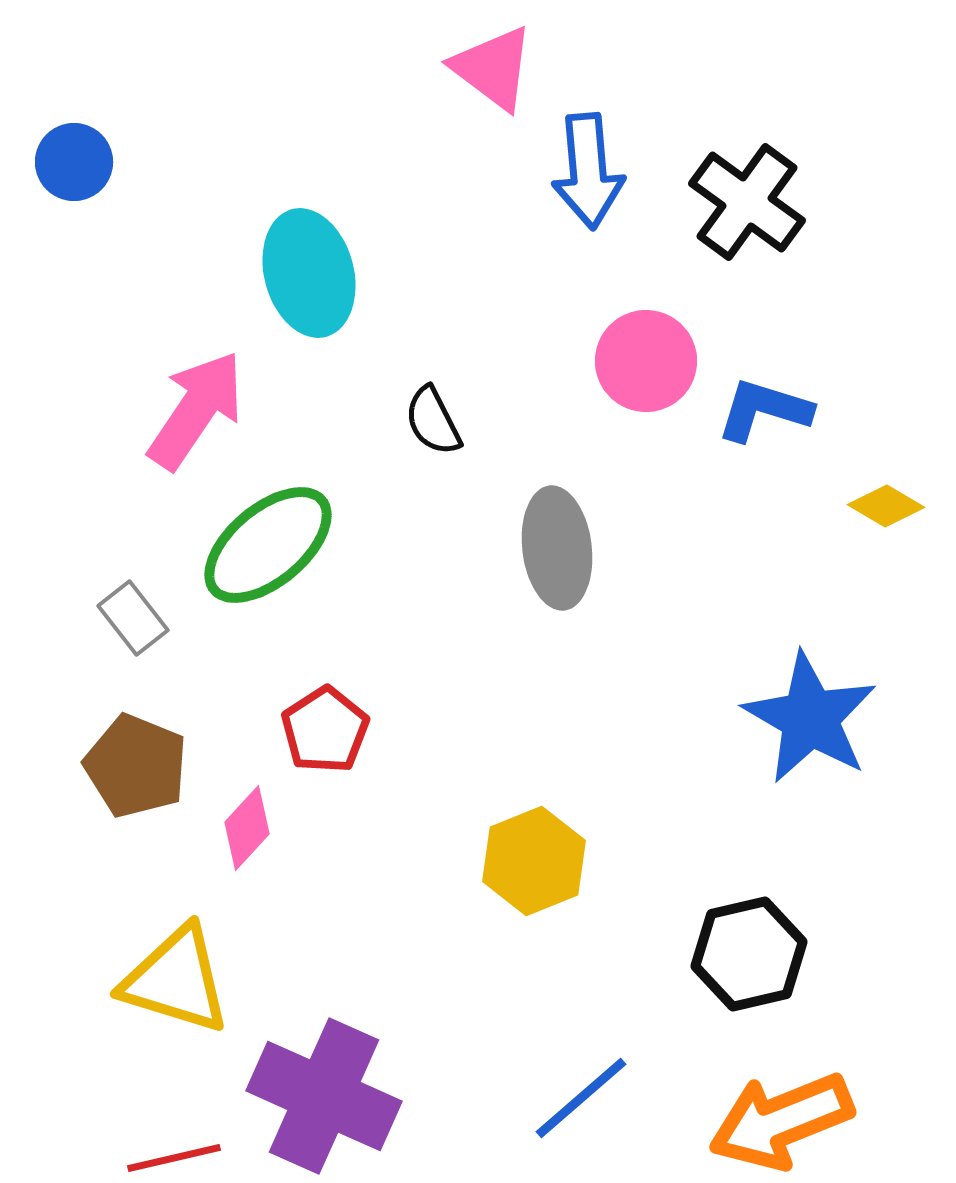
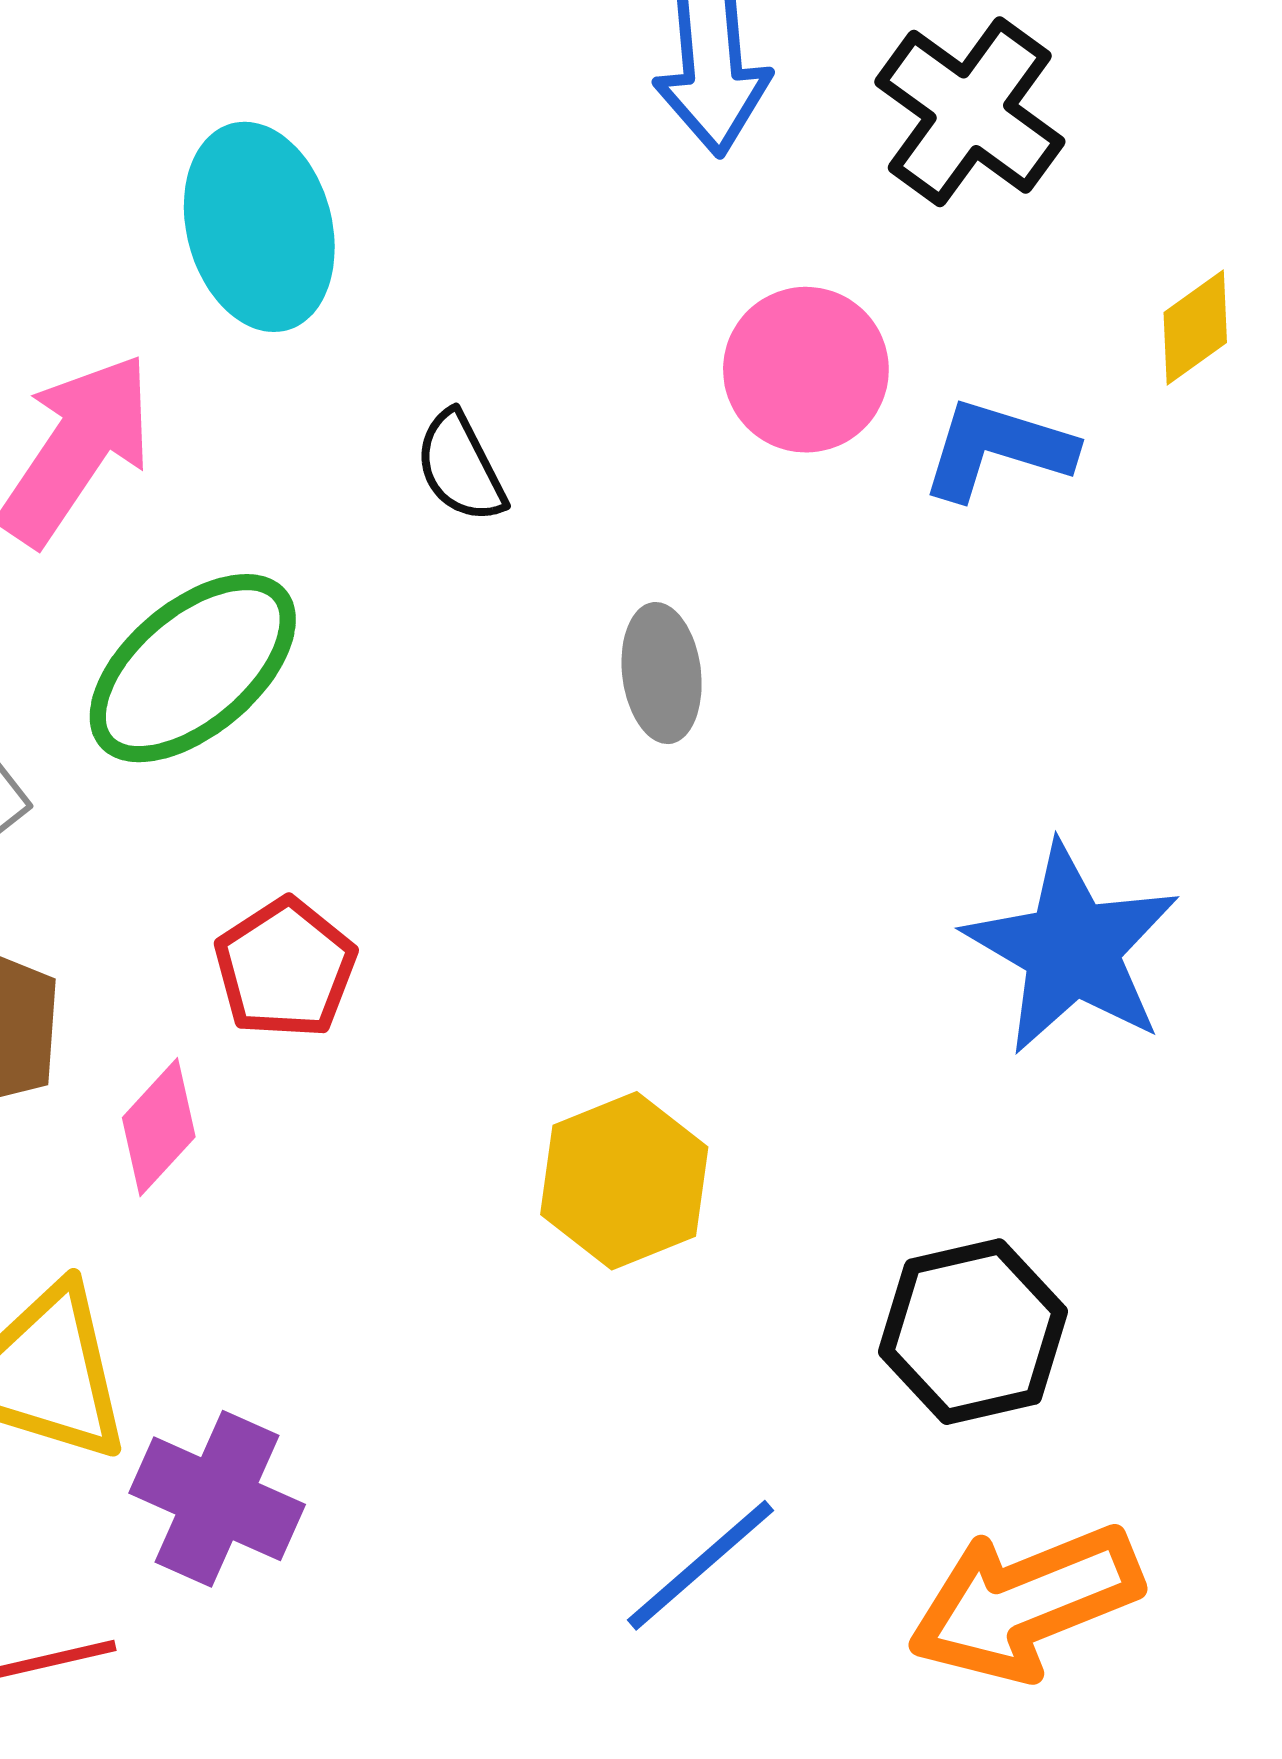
yellow diamond: (886, 506) -> (1195, 327), moved, turned -66
gray ellipse: (557, 548) -> (662, 673), size x0.7
purple cross: (324, 1096) -> (217, 1499), moved, size x0.7

